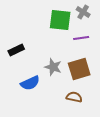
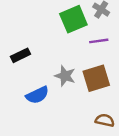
green square: (60, 20) -> (73, 19), turned -30
brown semicircle: (74, 97) -> (105, 120), moved

